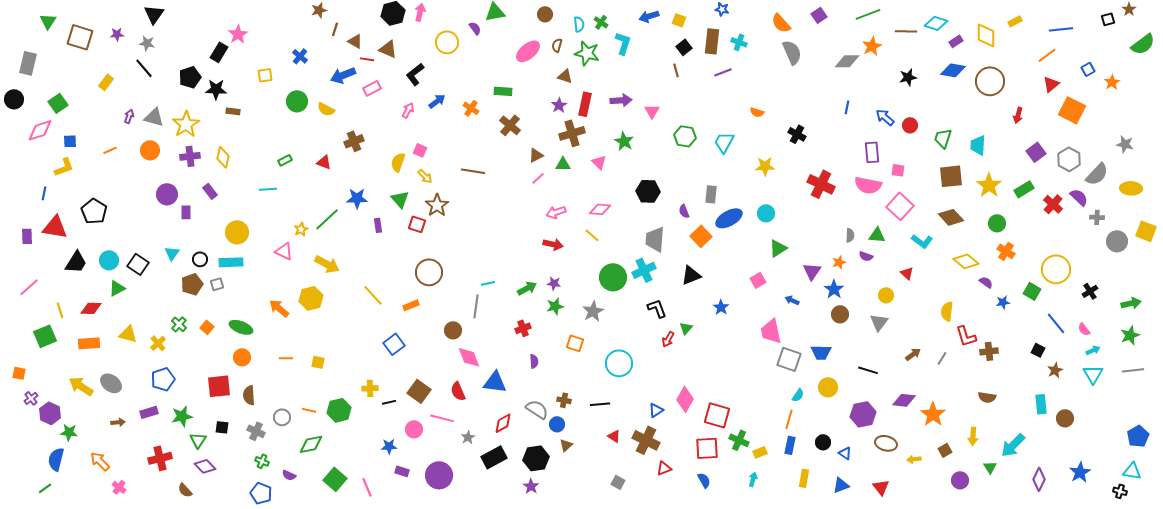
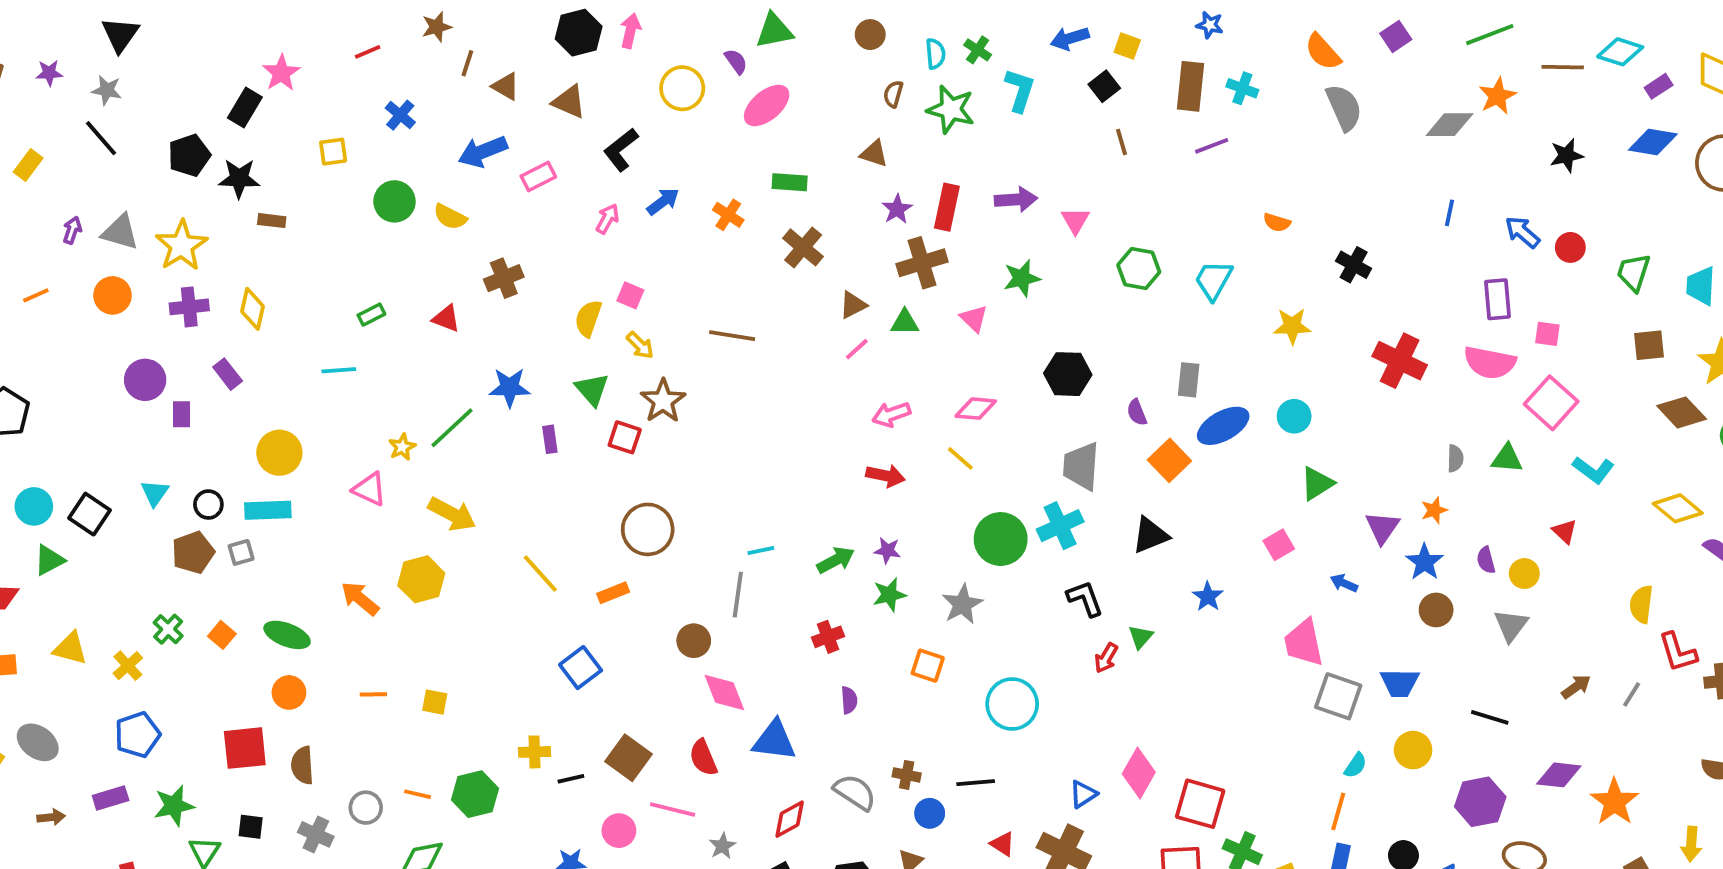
black square: (684, 47) -> (1104, 86), moved
pink ellipse: (528, 51) -> (767, 106), moved
red line: (367, 59) -> (368, 52), moved, turned -32
brown triangle: (565, 76) -> (874, 153), moved
green star: (624, 141) -> (1022, 278), turned 30
brown square: (951, 176) -> (1649, 345), size x0.7
brown diamond: (951, 217) -> (1682, 412), moved
purple semicircle: (866, 256) -> (1486, 560), moved, turned 56
blue circle: (557, 424) -> (930, 813), moved

